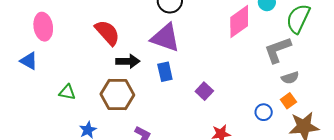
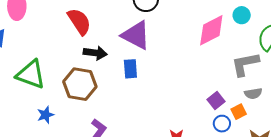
purple square: (204, 91) -> (216, 101), moved
green triangle: (67, 92) -> (31, 74), size x1.8
orange square: (288, 101) -> (239, 112), moved

